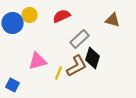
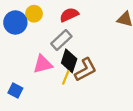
gray rectangle: (80, 39) -> (61, 40), moved
black diamond: (93, 58) -> (69, 61), moved

